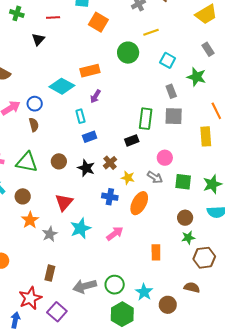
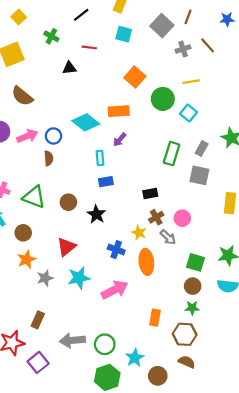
orange square: (98, 22) -> (135, 77), moved
black triangle: (38, 39) -> (69, 68), turned 32
cyan square: (168, 60) -> (188, 113), moved
gray rectangle: (171, 91) -> (202, 148), turned 40
green rectangle: (146, 119) -> (172, 154), moved
brown cross: (110, 163) -> (156, 217), moved
green square: (183, 182) -> (195, 262), moved
orange ellipse: (139, 203) -> (146, 262), turned -45
pink arrow: (115, 234) -> (115, 290), size x1.4
brown hexagon: (204, 258) -> (185, 334), moved

